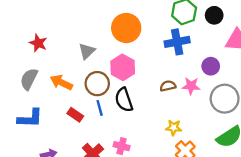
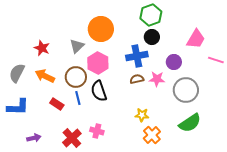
black circle: (214, 15) -> (152, 37), moved
blue cross: (177, 42) -> (137, 56), moved
red star: (38, 43) -> (42, 48), moved
gray triangle: (87, 51) -> (77, 46), moved

